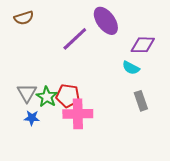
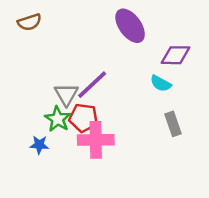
purple line: (75, 39) -> (92, 85), moved
gray triangle: (27, 93) -> (66, 94), moved

